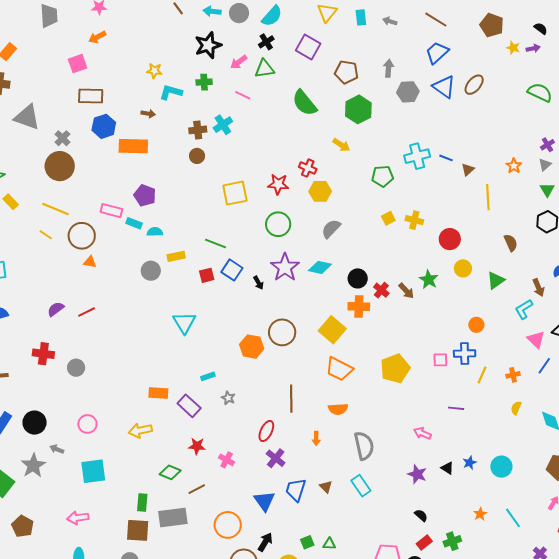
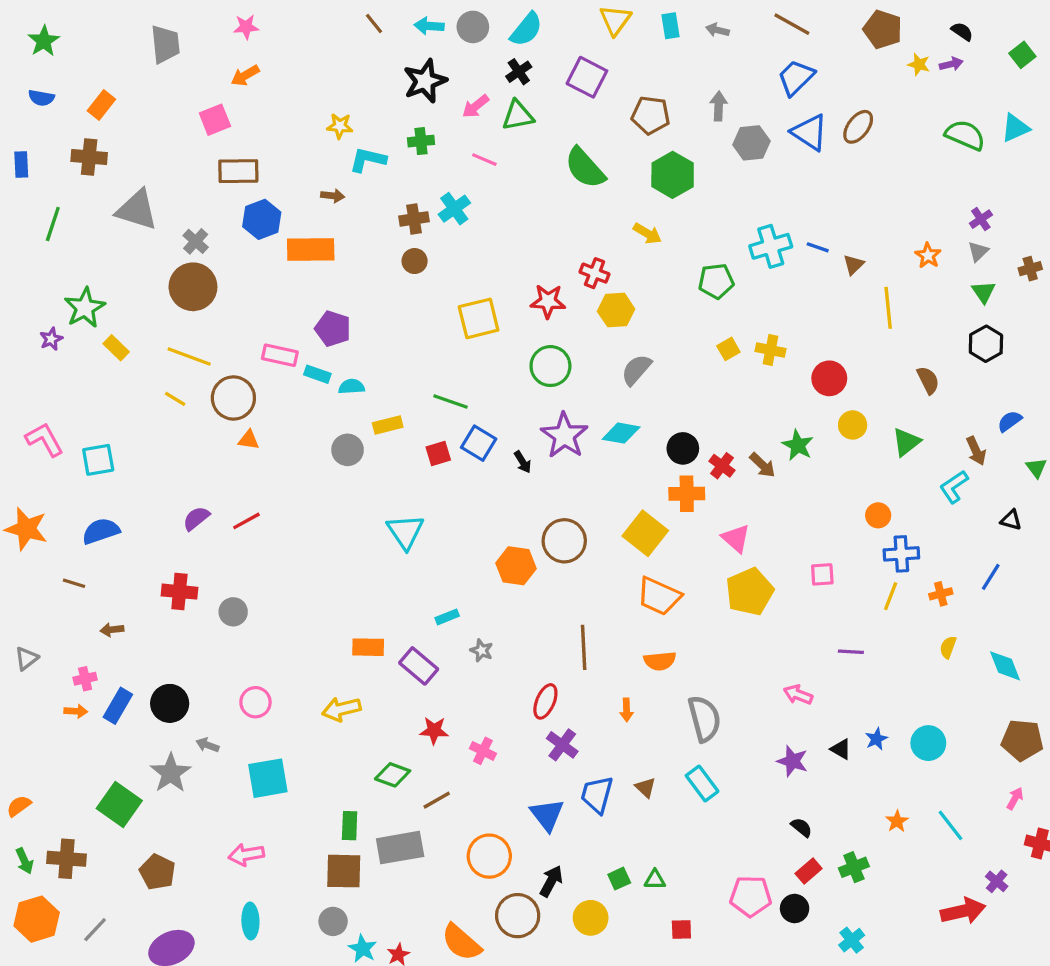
pink triangle: (536, 339) -> (736, 538), moved
blue cross: (465, 353) -> (901, 554), moved

